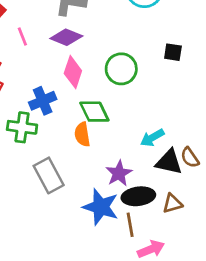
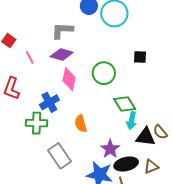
green diamond: (94, 112) -> (125, 104), moved
cyan arrow: (152, 138) -> (132, 121), turned -42

